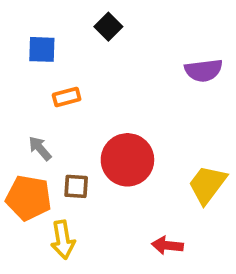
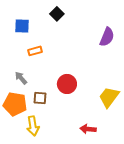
purple semicircle: (204, 70) -> (107, 37), turned -60
red circle: (127, 160) -> (67, 84), size x0.7

